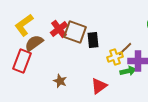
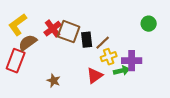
brown line: (125, 49) -> (103, 43), moved
red triangle: (99, 86) -> (95, 76), moved

